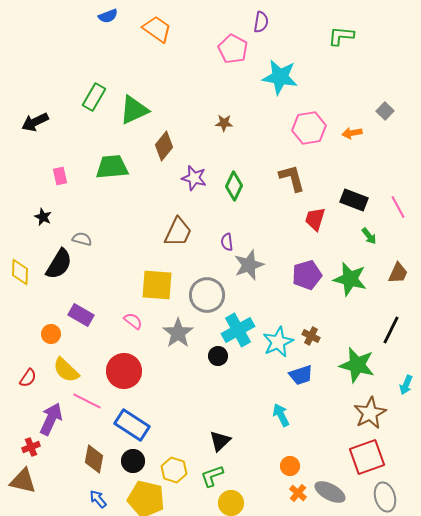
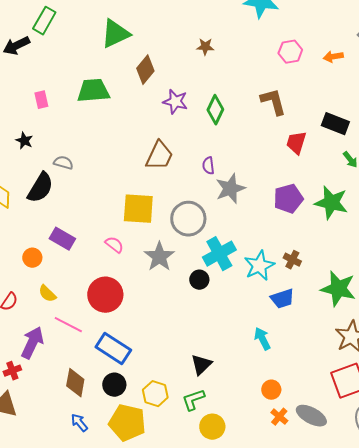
green rectangle: (94, 97) -> (44, 21), moved
pink hexagon: (309, 128) -> (290, 52), size x0.7
yellow semicircle: (66, 370) -> (47, 294), size x0.7

